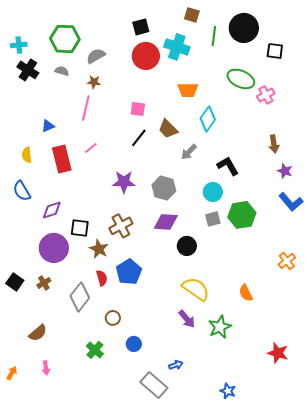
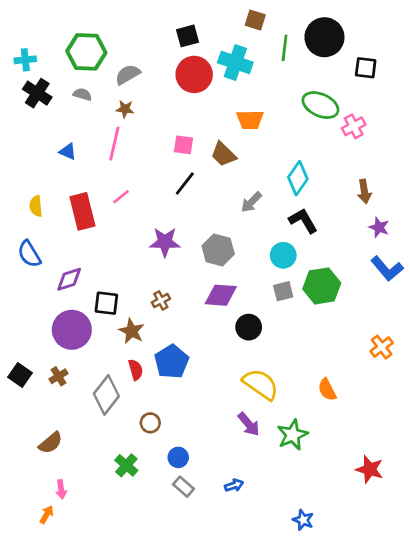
cyan diamond: (208, 119) -> (298, 178), moved
blue triangle: (48, 126) -> (68, 152), moved, turned 48
brown trapezoid: (168, 129) -> (223, 154), moved
brown cross: (121, 226) -> (161, 301), size x0.6
orange arrow: (12, 373) -> (47, 515), moved
gray rectangle: (154, 385) -> (183, 487), moved, size x0.6

